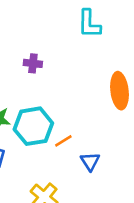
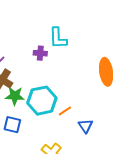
cyan L-shape: (89, 24) -> (58, 38), moved

